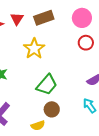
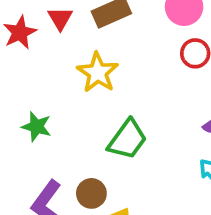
brown circle: (52, 109) -> (91, 193), moved

